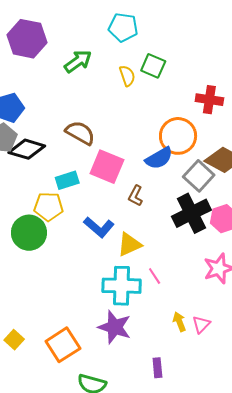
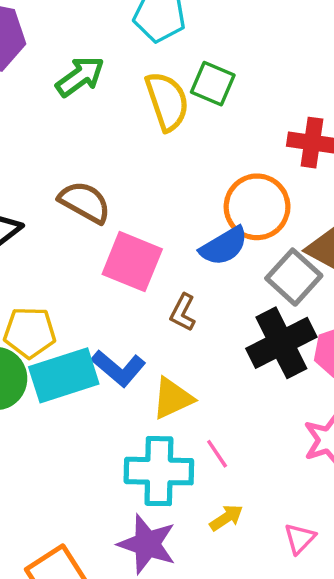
yellow semicircle: (127, 76) -> (167, 101), size x1.6
cyan rectangle: (67, 180) -> (64, 375), moved, size x1.6
yellow arrow: (179, 322) -> (226, 518), moved, turned 78

